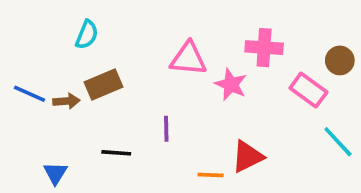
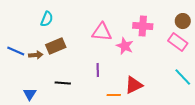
brown circle: (340, 60) -> (183, 21), moved
pink rectangle: (308, 90) -> (178, 42), moved
purple line: (166, 129) -> (98, 70), moved

